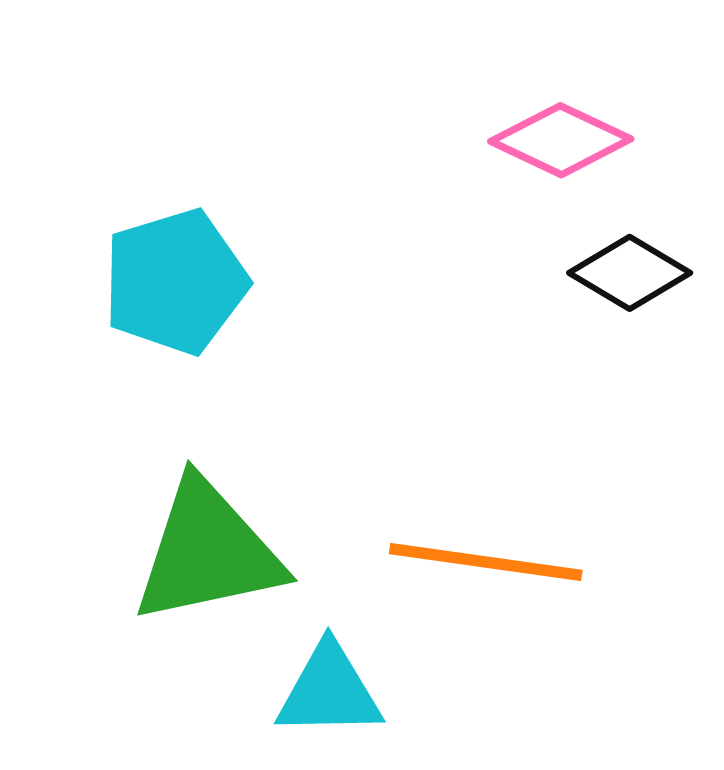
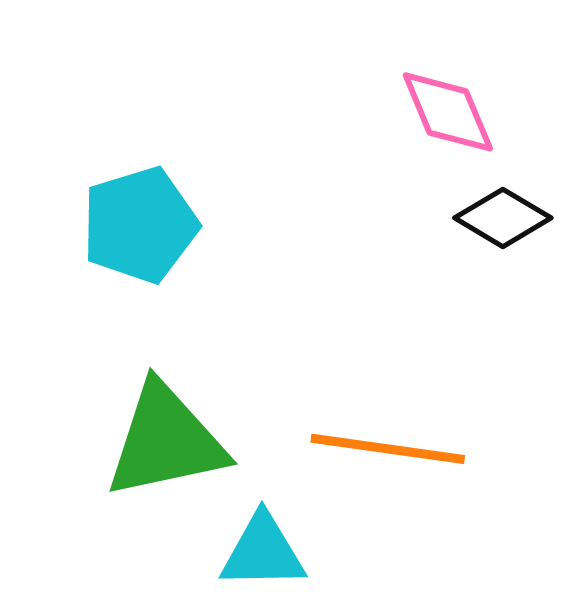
pink diamond: (561, 140) -> (448, 112), turned 42

